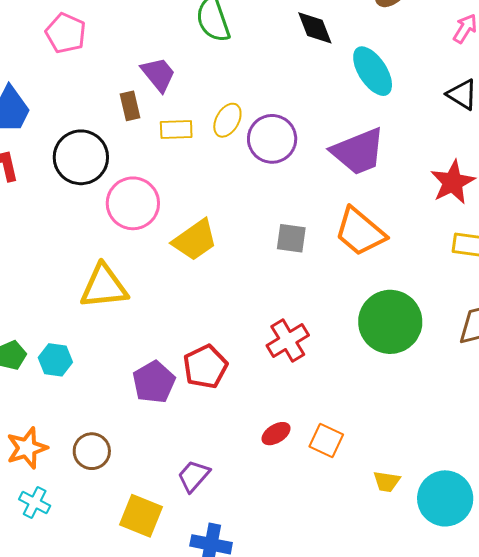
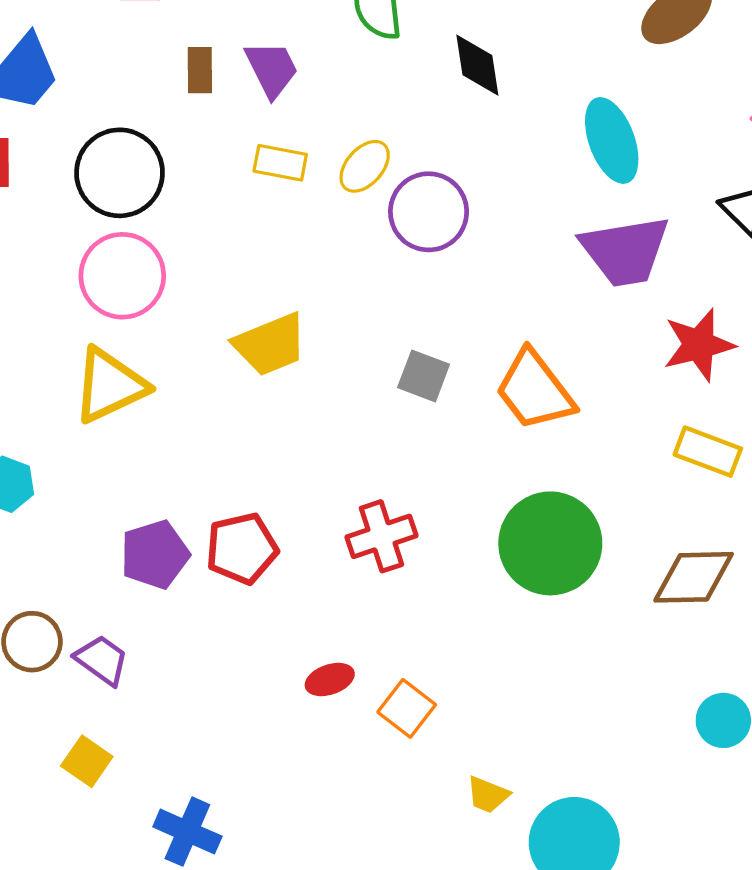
black diamond: (315, 28) -> (477, 65), moved
brown rectangle: (130, 106) -> (200, 70), moved
purple trapezoid: (358, 151) -> (625, 251), moved
pink circle: (133, 203) -> (122, 276), moved
yellow triangle: (104, 286) -> (110, 385), turned -32
purple trapezoid: (194, 476) -> (102, 660), moved, turned 72
yellow square: (141, 516) -> (87, 761), size x0.7

